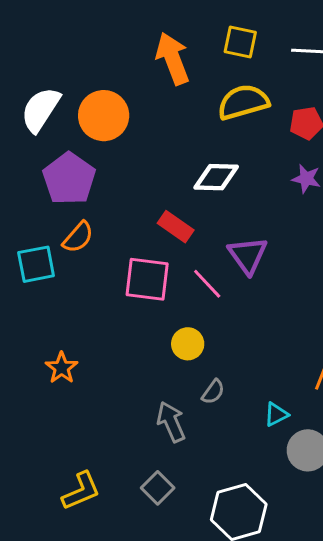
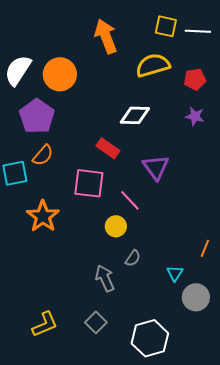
yellow square: (240, 42) -> (166, 26), moved
pink line: (207, 284) -> (130, 200), moved
orange star: (62, 368) -> (43, 216), moved, size x1.5
cyan triangle: (276, 414) -> (175, 273), turned -30

